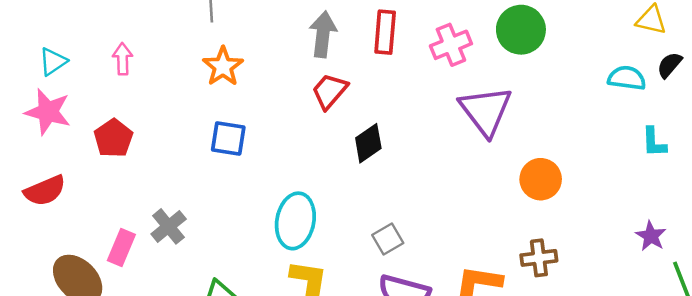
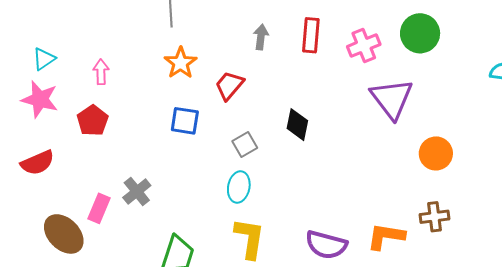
gray arrow: (323, 34) -> (261, 37), size x0.7
pink arrow: (123, 59) -> (101, 72), moved
red trapezoid: (330, 91) -> (229, 85), moved
black diamond: (368, 143) -> (297, 125), turned -44
cyan ellipse: (295, 221) -> (239, 187), size x0.7
gray square: (388, 239) -> (245, 144), moved

